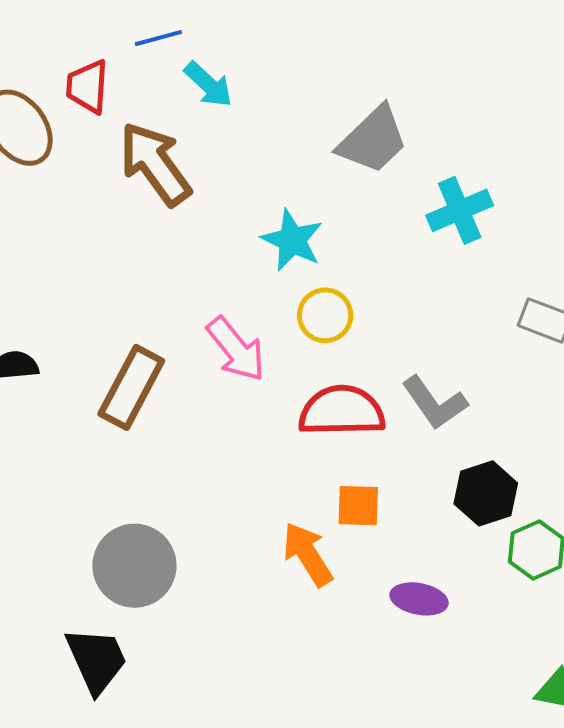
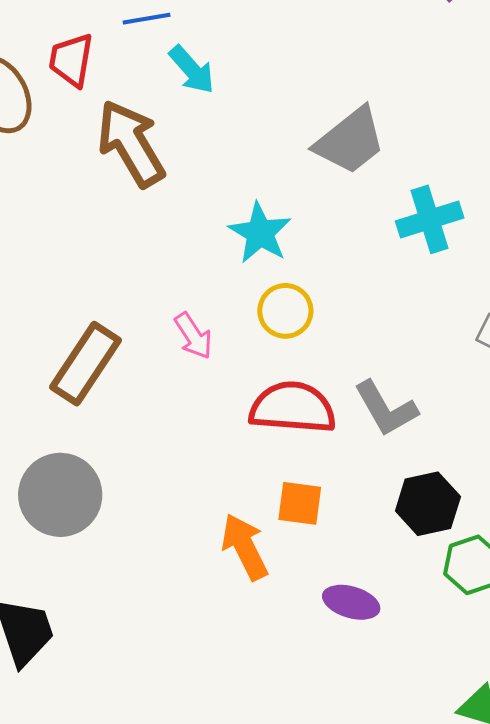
pink arrow: (236, 349) -> (193, 336), size x0.7
gray circle: (134, 566) -> (60, 495), moved

